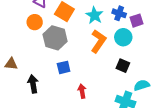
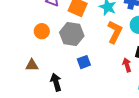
orange circle: (35, 22) -> (42, 31), moved
red arrow: (82, 91) -> (127, 65), moved

